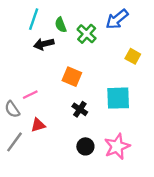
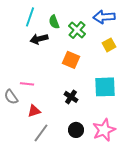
blue arrow: (117, 19) -> (104, 17), turned 35
yellow square: (133, 56) -> (109, 45), moved, turned 32
orange square: (72, 77) -> (71, 60), moved
pink line: (30, 95) -> (27, 84), turned 32
gray line: (14, 142) -> (41, 133), moved

